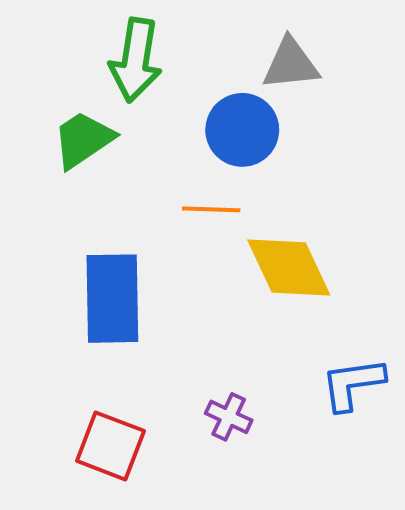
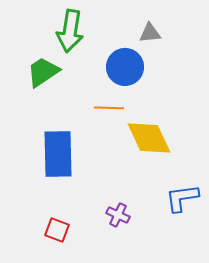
gray triangle: (291, 64) -> (150, 33), size x0.7
red square: (110, 446) -> (57, 230), size x0.7

